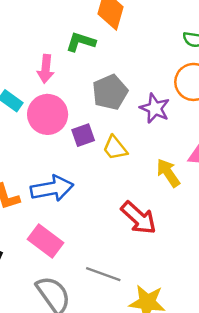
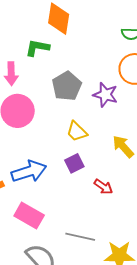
purple square: (83, 135) -> (74, 163), moved
red arrow: (139, 218) -> (103, 187), size x0.6

